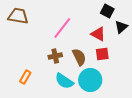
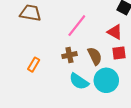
orange rectangle: (25, 77) -> (34, 65), moved

